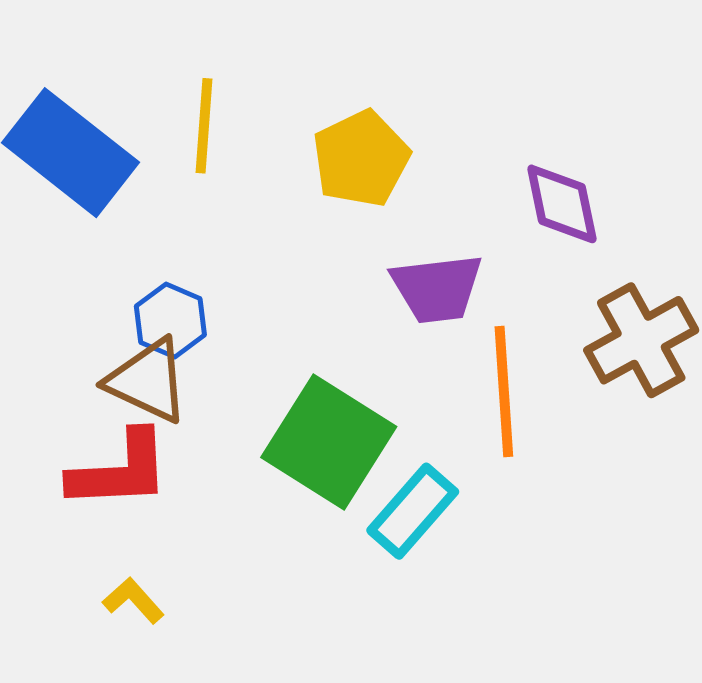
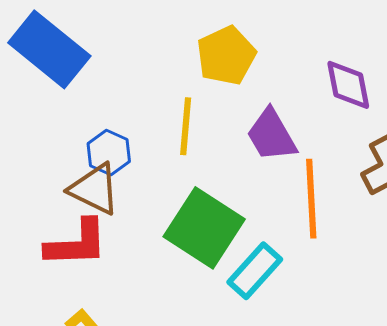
yellow line: (204, 126) -> (186, 126), moved
purple trapezoid: (437, 288) -> (271, 135), turned 66

